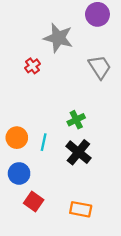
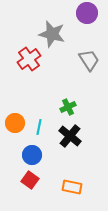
red cross: (32, 66) -> (29, 59), size x1.6
blue circle: (19, 173) -> (32, 155), moved

